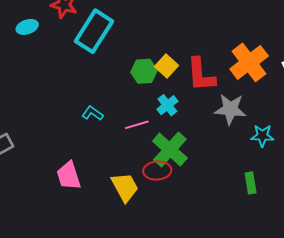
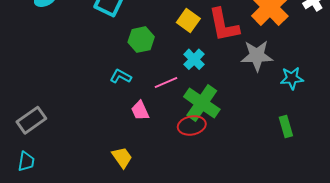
green hexagon: (144, 71) -> (141, 40), moved
pink trapezoid: (69, 176) -> (140, 111), moved, size x0.7
yellow trapezoid: (125, 187) -> (122, 157), moved, size x0.7

